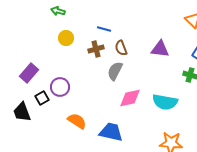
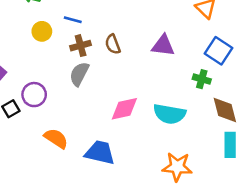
blue line: (104, 29) -> (73, 20), moved
gray semicircle: (115, 71) -> (79, 74), moved

